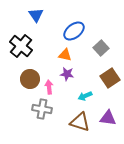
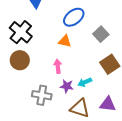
purple star: (67, 74) -> (67, 86), moved
brown circle: (30, 79) -> (20, 60), moved
pink arrow: (49, 87) -> (58, 66), moved

